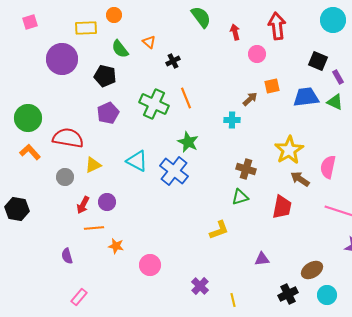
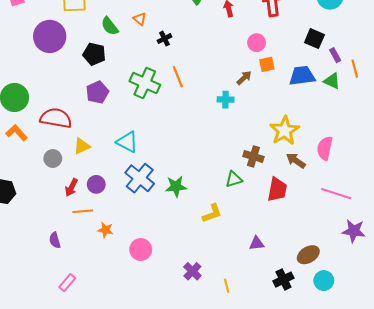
pink circle: (257, 54) -> (257, 43), moved
green star: (188, 142) -> (176, 186), moved, turned -30
brown cross: (246, 169) -> (253, 156), moved
blue cross: (174, 171) -> (140, 178), moved

